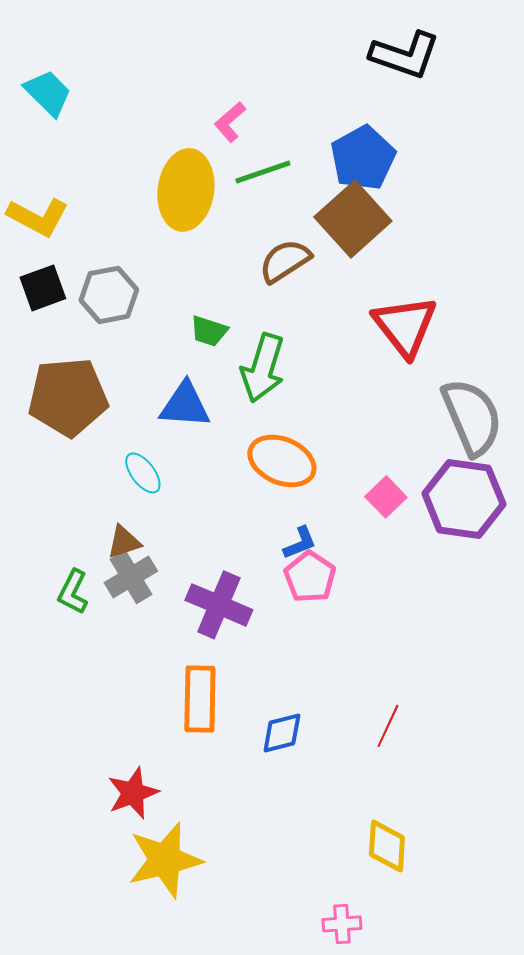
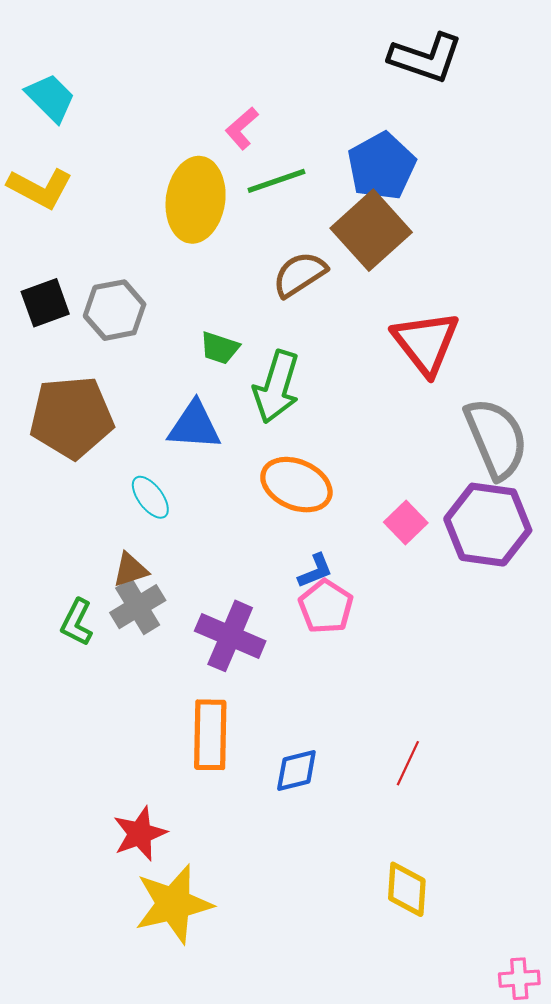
yellow L-shape: (38, 217) -> (40, 188), moved
pink cross: (342, 924) -> (519, 979), moved

